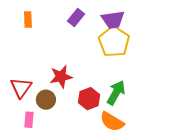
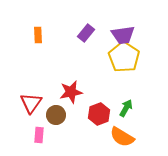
green arrow: (116, 93) -> (126, 108), size x0.7

